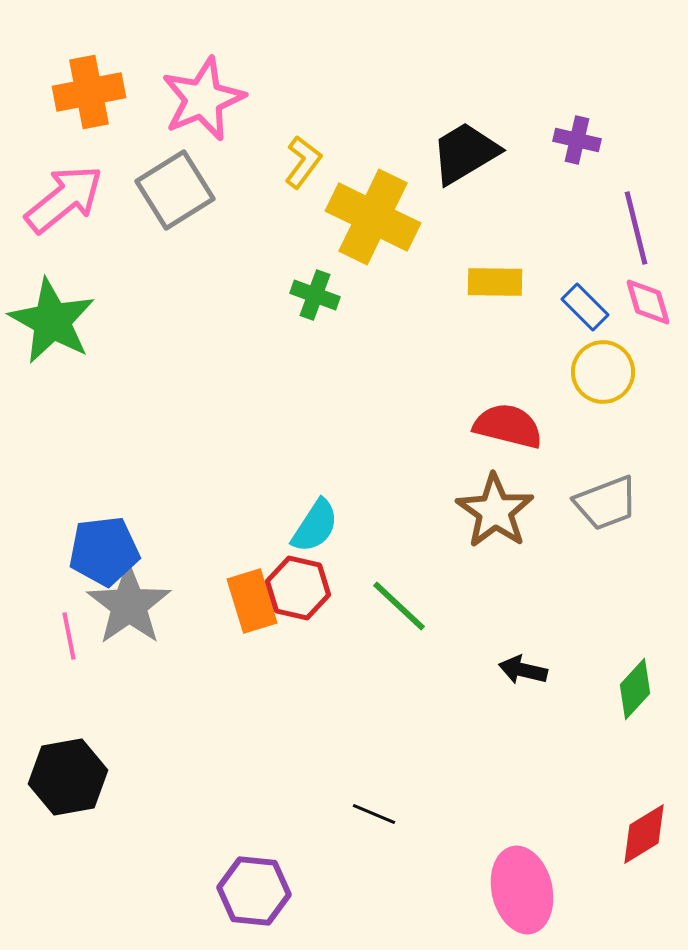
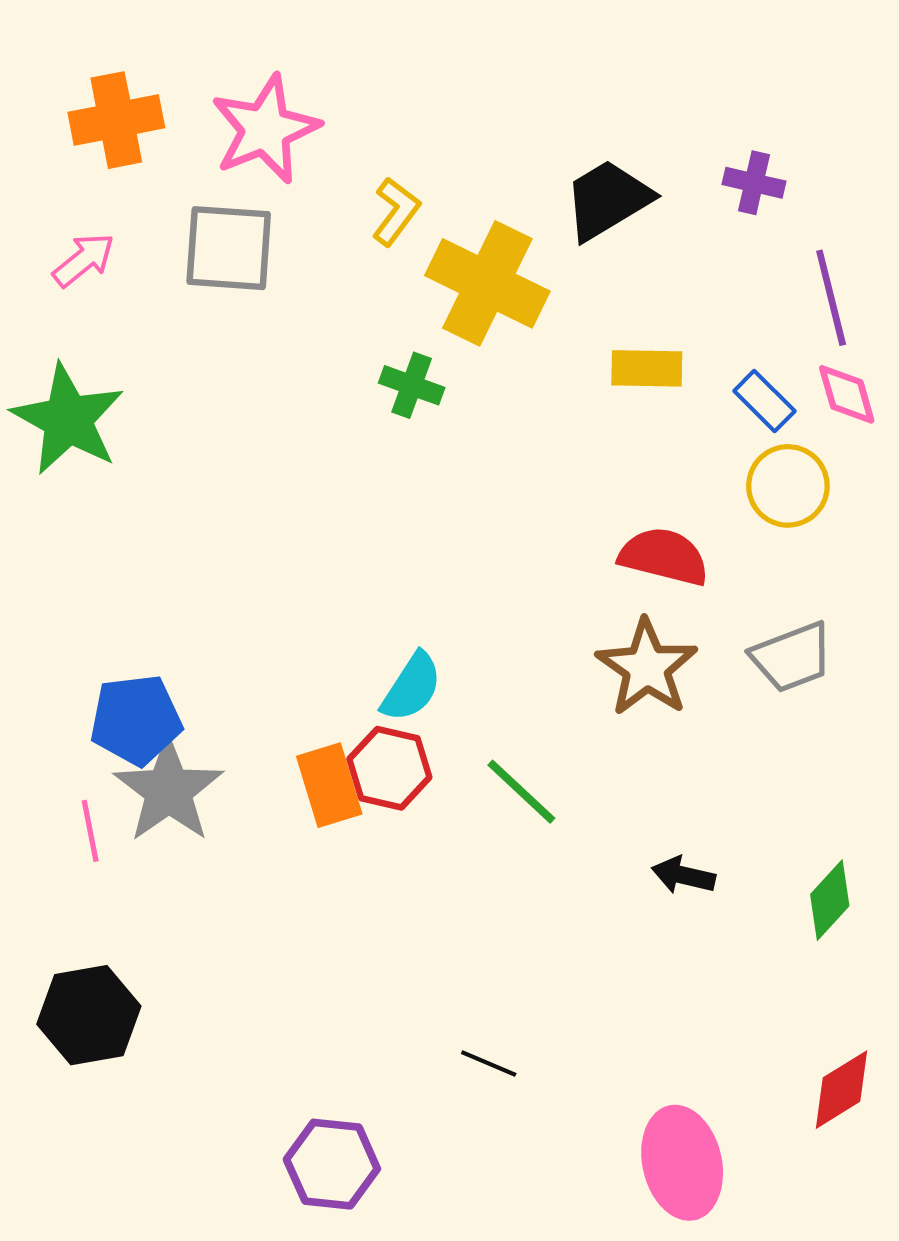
gray square: (175, 190) -> (229, 248), turned 36
pink arrow: (64, 199) -> (84, 260), size x0.6

